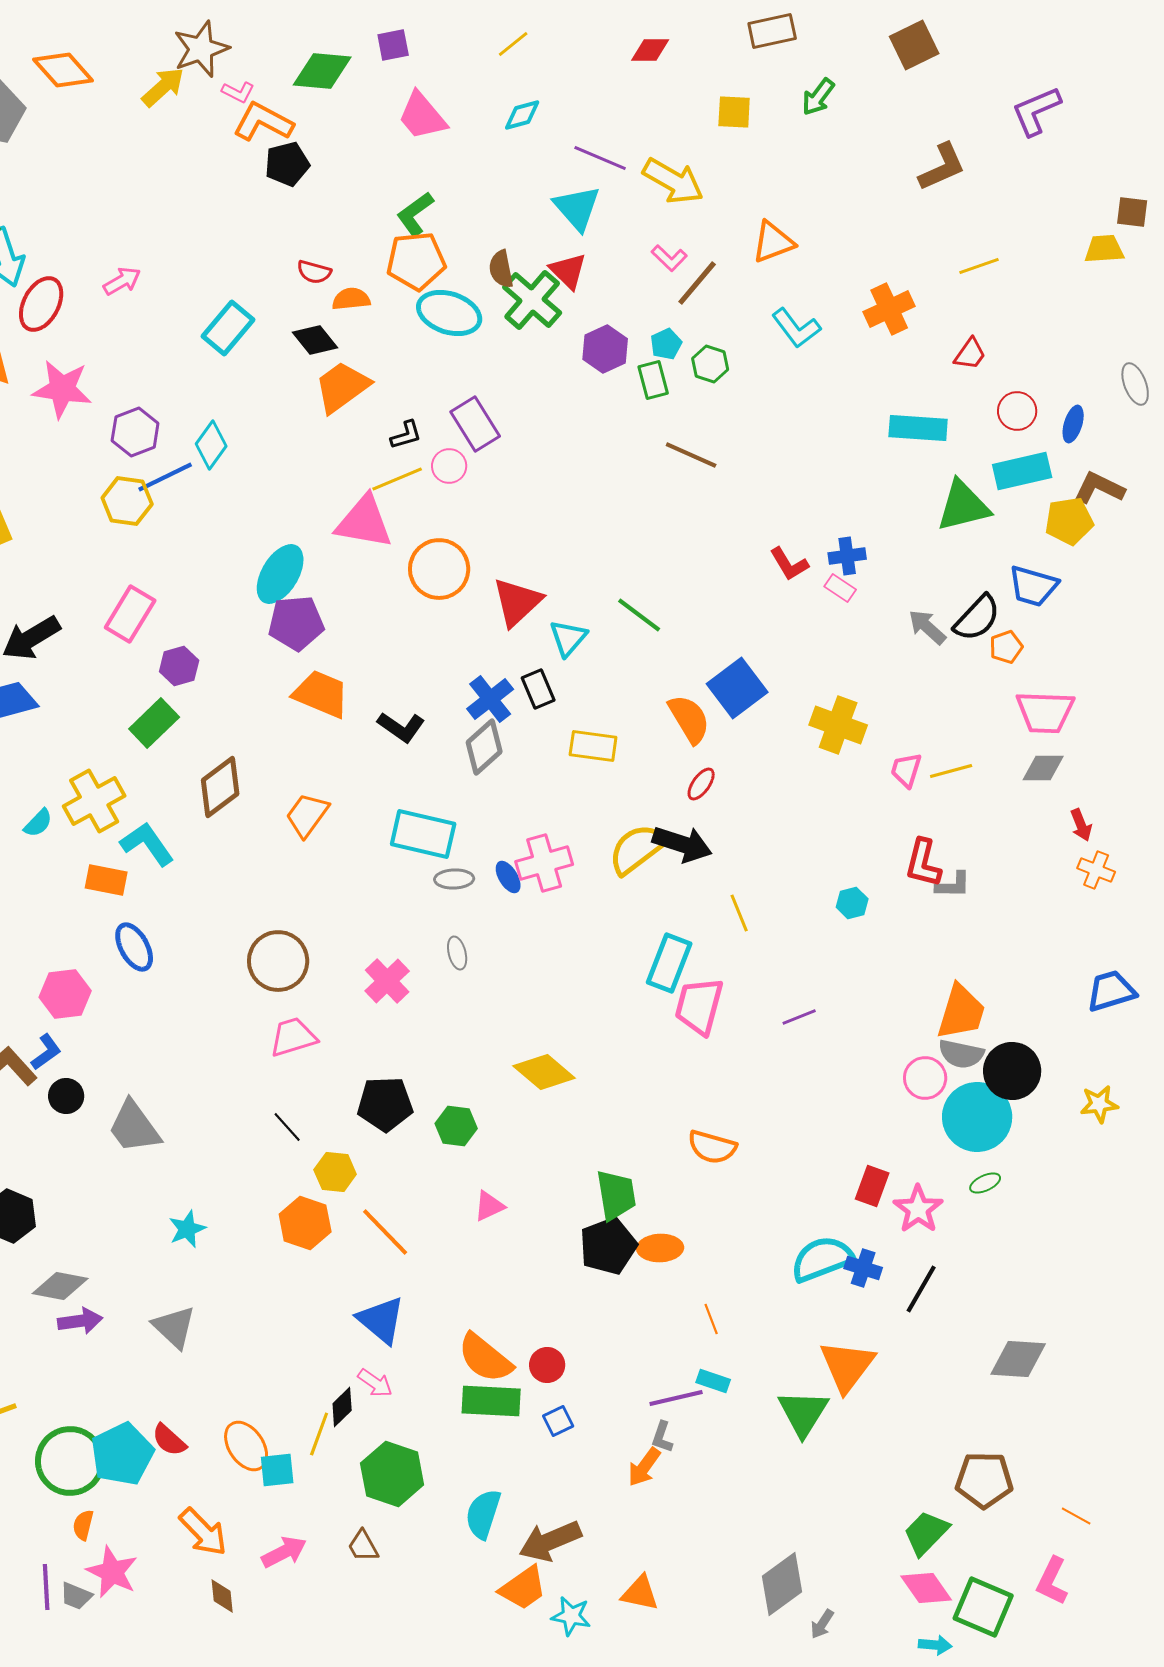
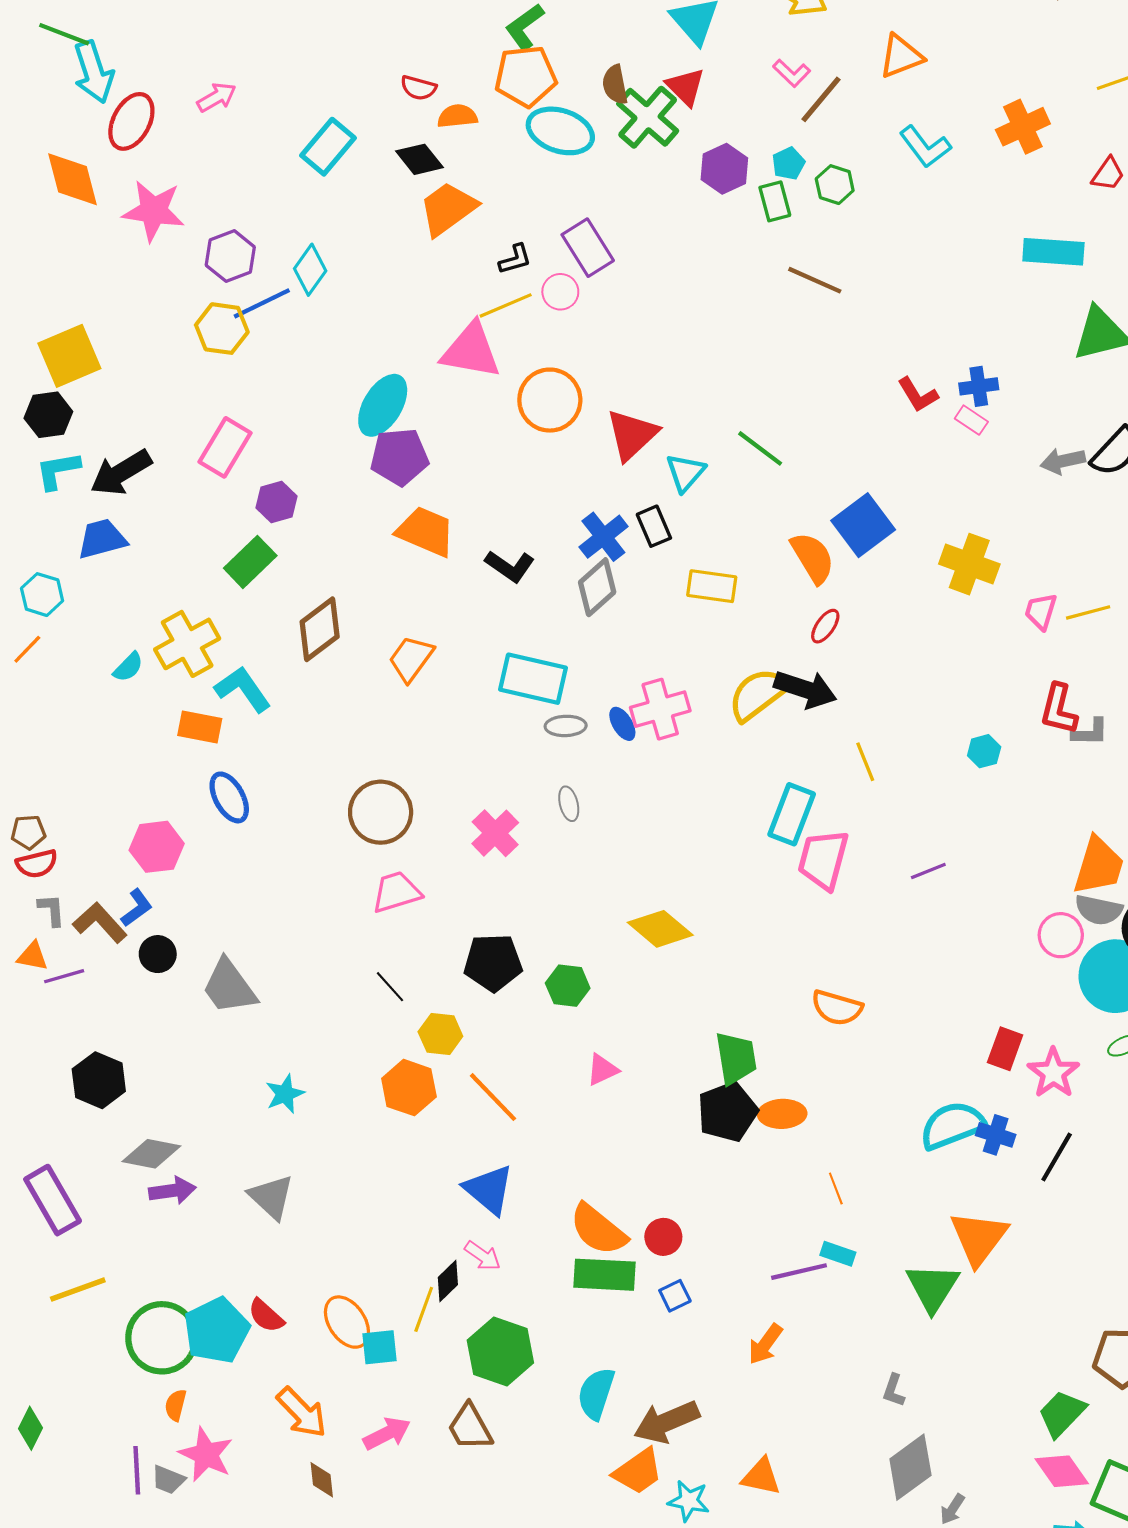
gray arrow: (927, 627) -> (1063, 461), turned -54
gray L-shape: (662, 1437) -> (894, 1390), moved
brown trapezoid: (363, 1546) -> (470, 1427), size x1.4

